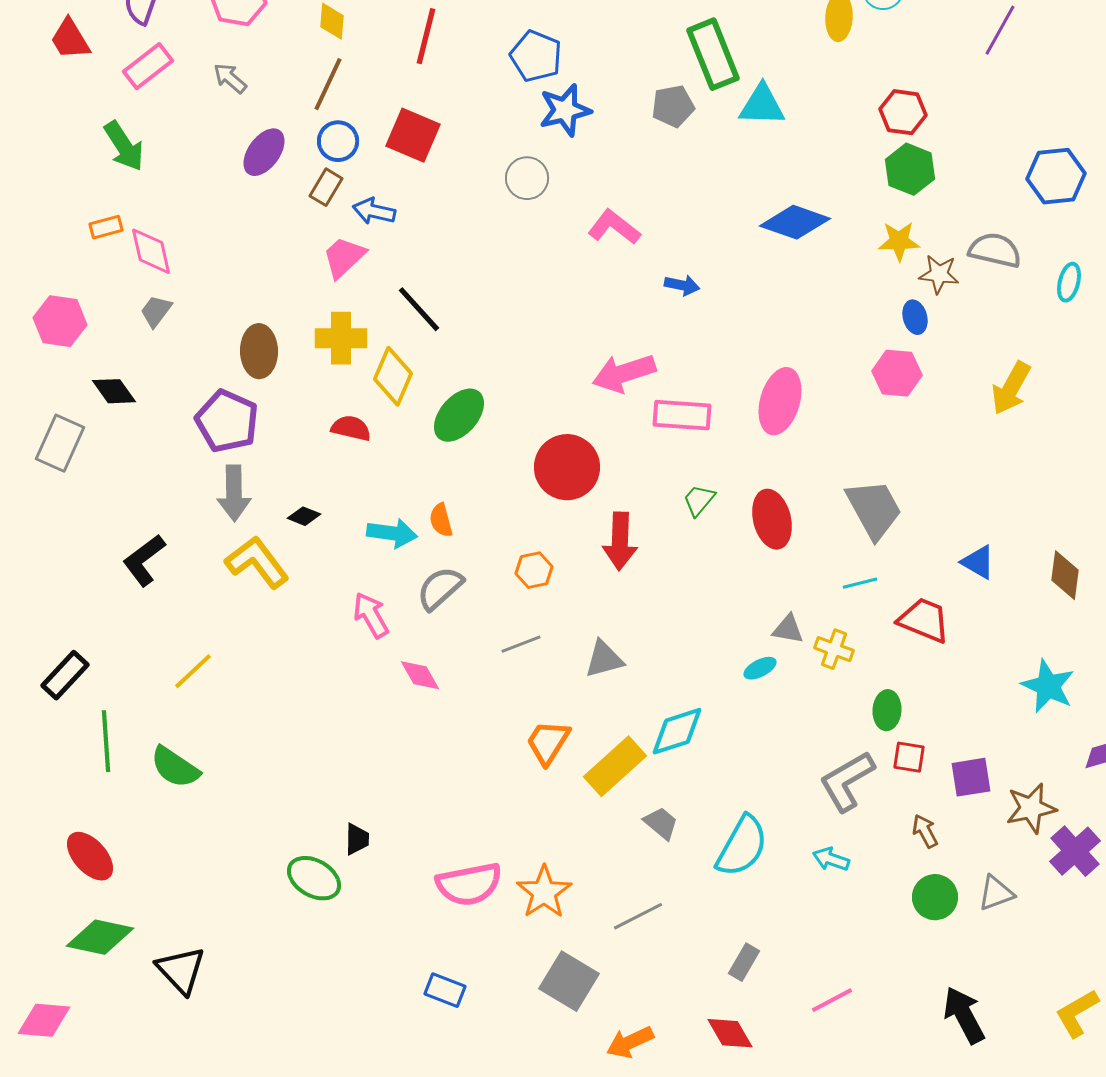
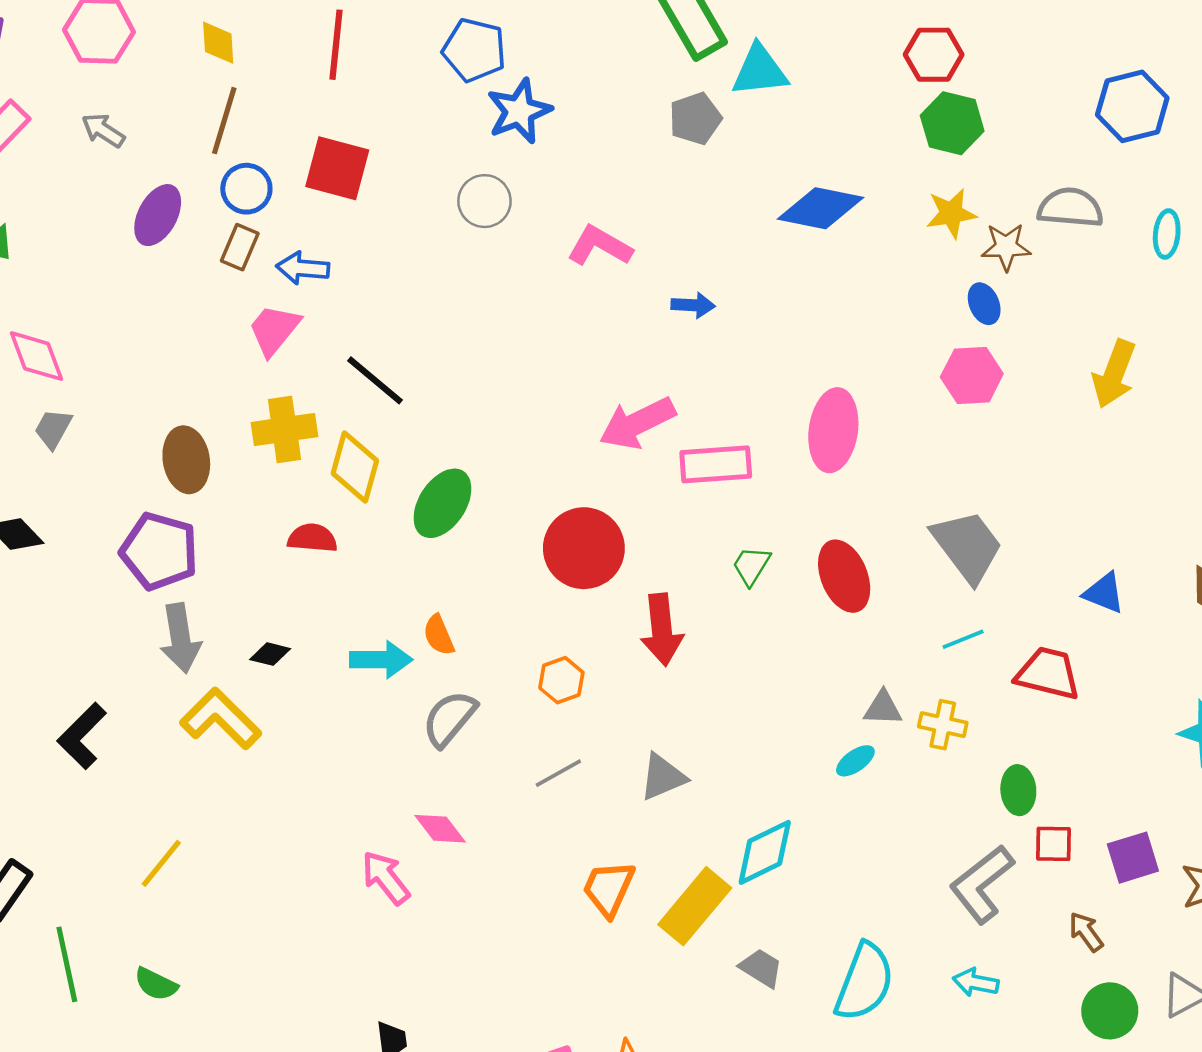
gray pentagon: (673, 106) -> (695, 119), moved
pink arrow: (371, 615) -> (386, 878), moved
green semicircle: (175, 767) -> (156, 984), size x0.7

